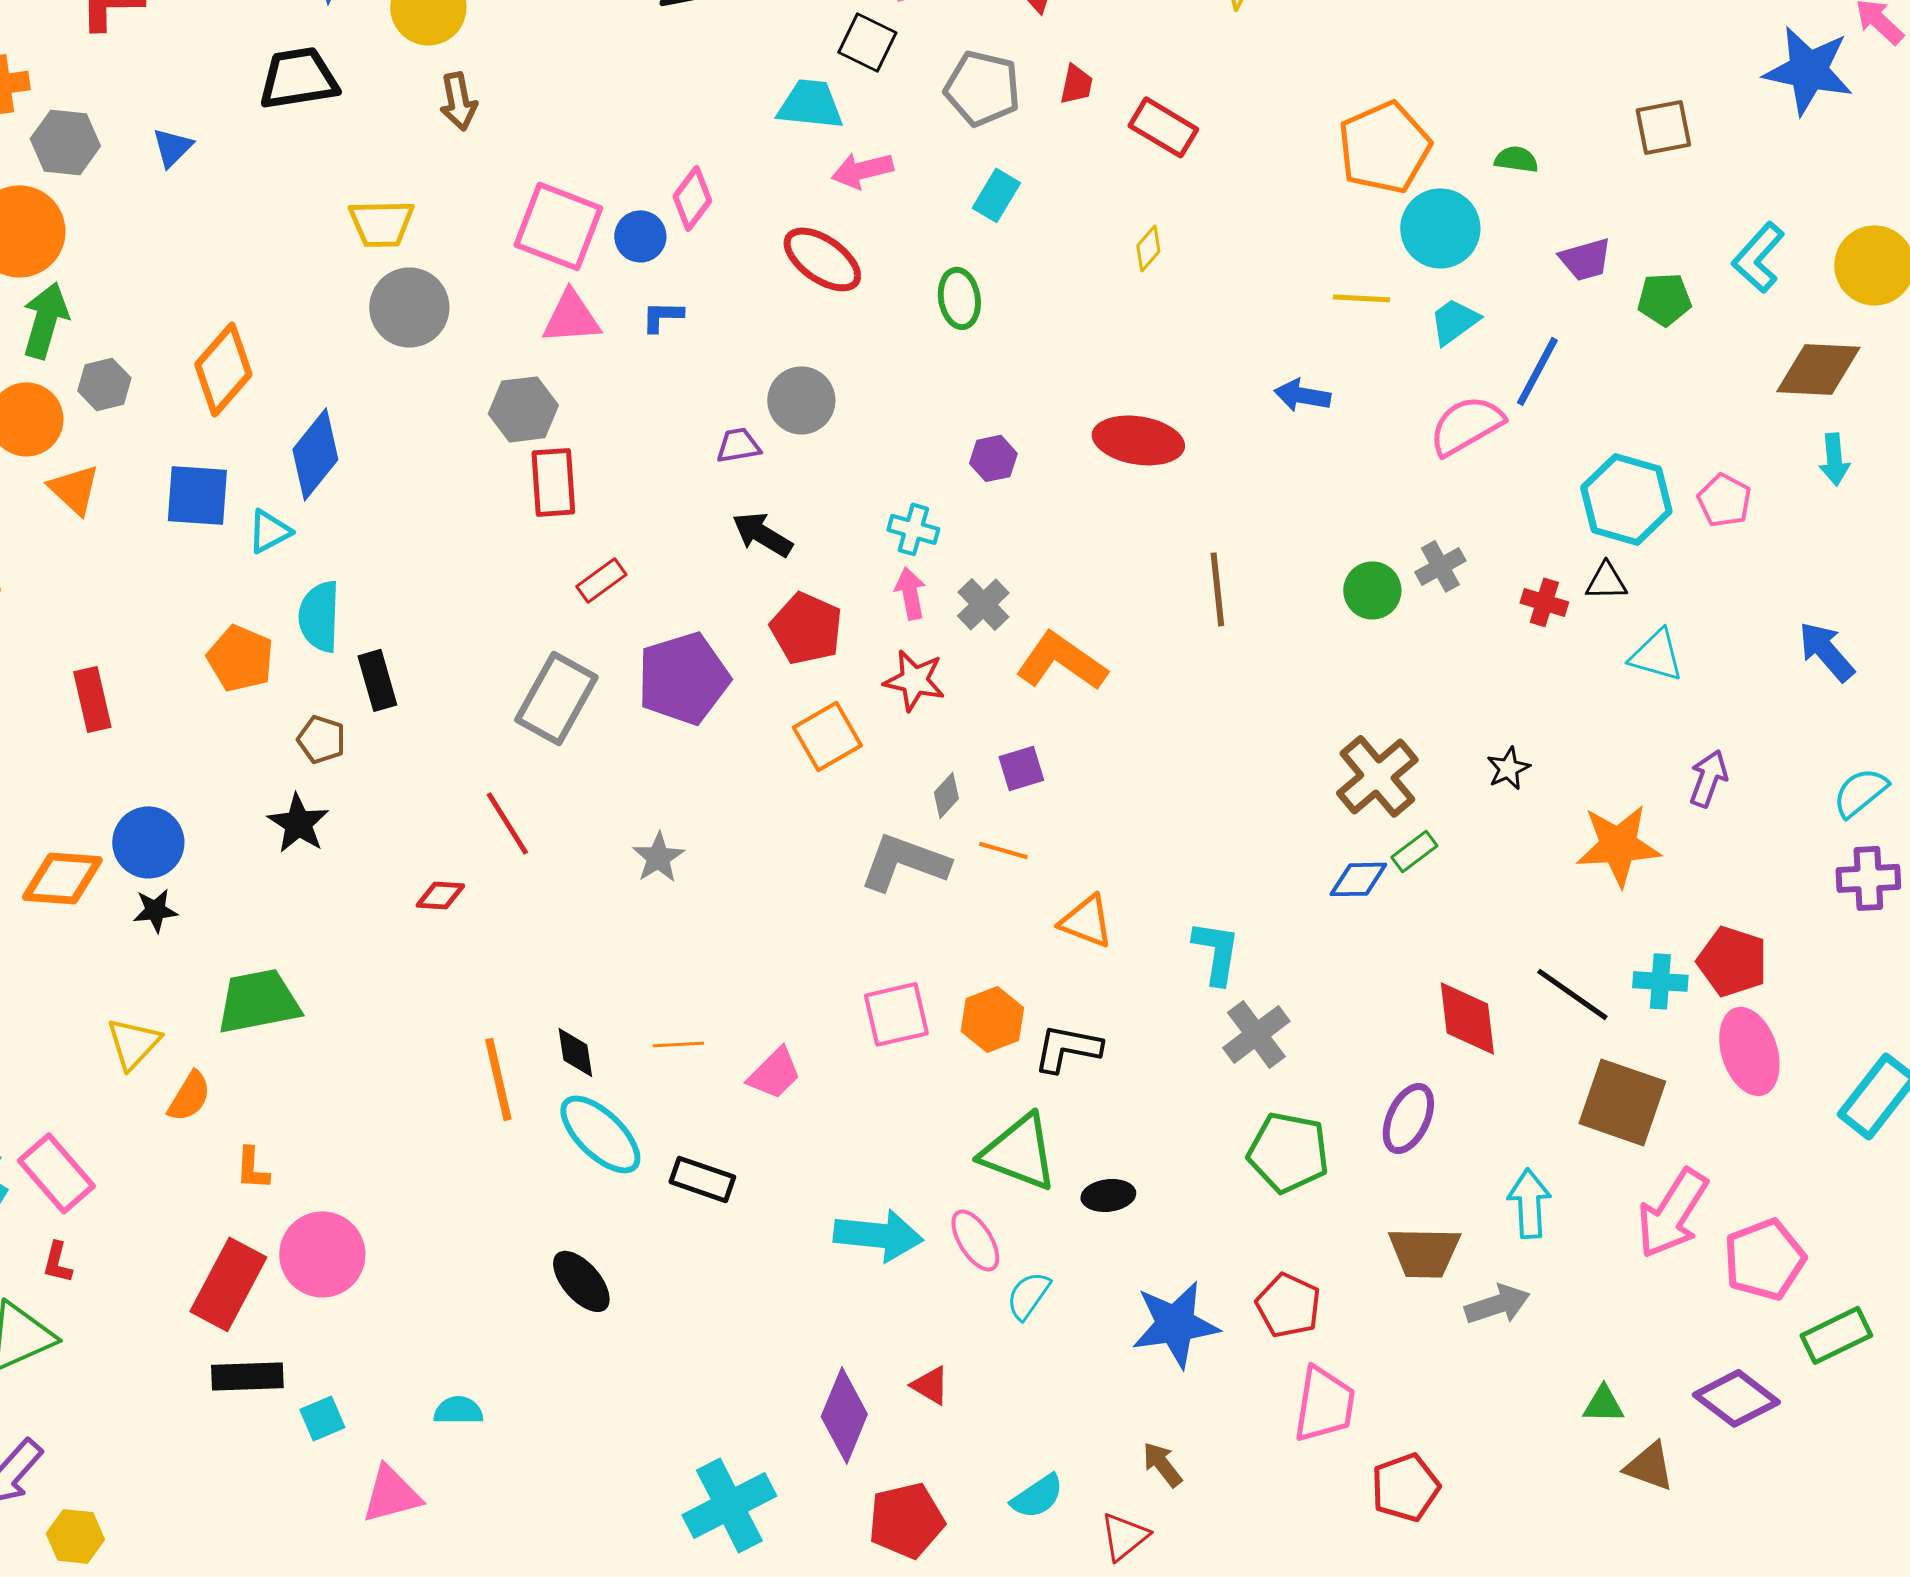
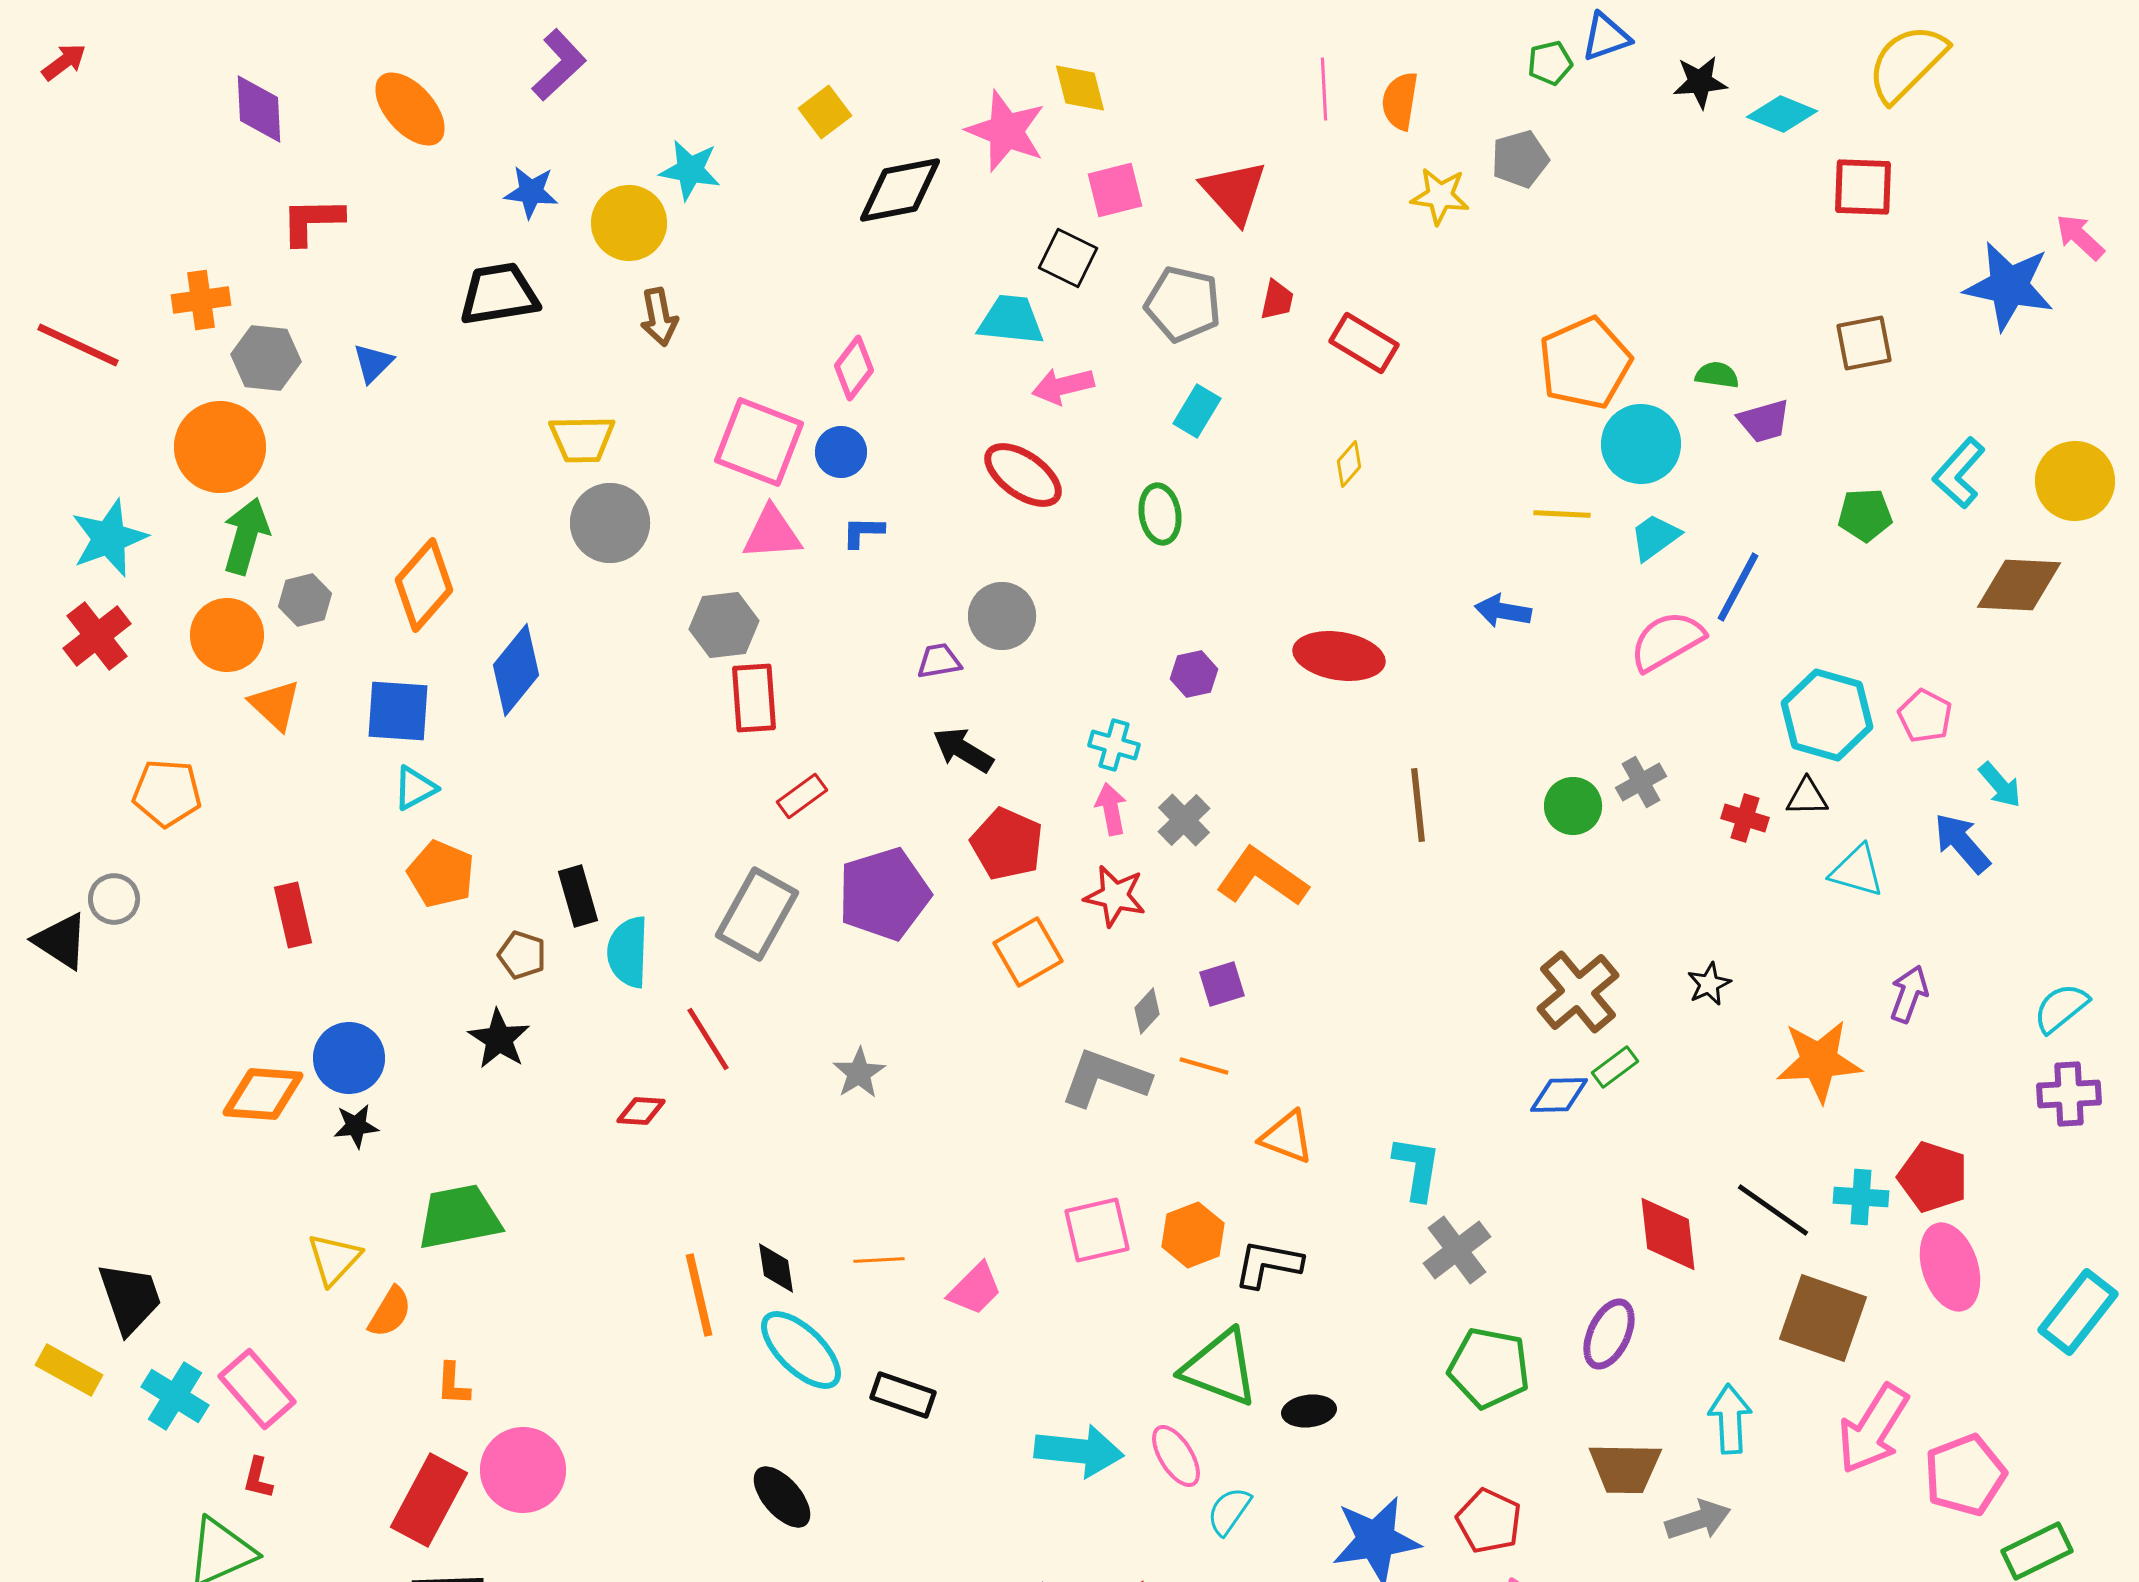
pink diamond: (692, 198) -> (854, 368), moved
purple trapezoid: (1585, 259) -> (1764, 421), moved
cyan arrow: (1834, 459) -> (2000, 785), moved, turned -36
cyan triangle: (269, 531) -> (415, 788), moved
cyan semicircle: (319, 616) -> (628, 952), moved
blue arrow: (1826, 651) -> (1962, 843), moved

